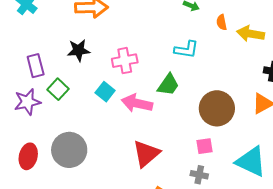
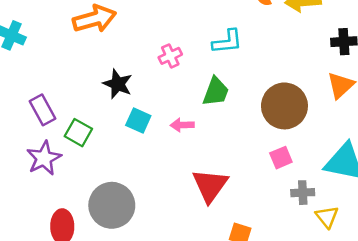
black star: (79, 50) -> (118, 84), moved, turned -30
pink cross: (125, 61) -> (170, 56), moved, size x0.7
pink arrow: (137, 103) -> (182, 125), size x0.6
gray cross: (199, 175) -> (303, 193), moved

